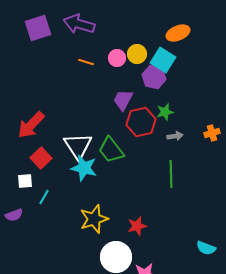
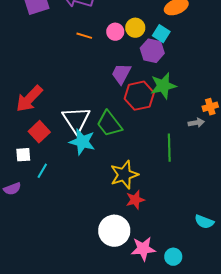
cyan square: (163, 60) -> (161, 34), size x0.7
green star: (165, 112) -> (163, 86), size x1.5
gray arrow: (175, 136) -> (196, 123), moved
yellow star: (94, 219) -> (124, 175), moved

